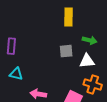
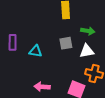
cyan triangle: (16, 74) -> (36, 51), moved

